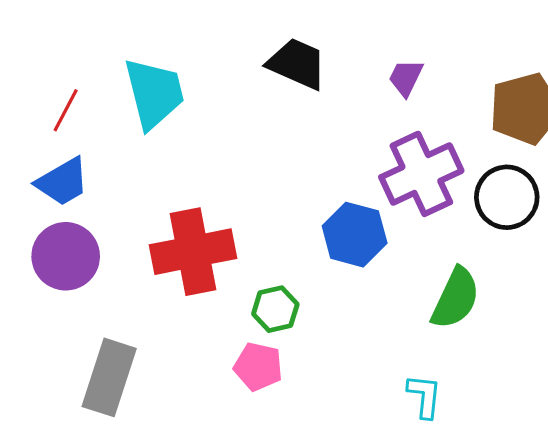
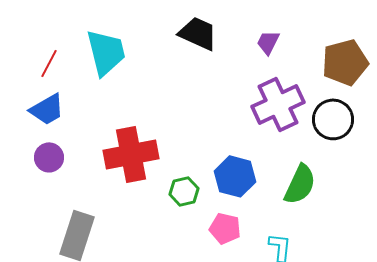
blue hexagon: (355, 235) -> (235, 176), moved
purple circle: (66, 256) -> (49, 157), size x0.7
pink pentagon: (258, 367) -> (225, 228), moved

